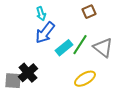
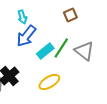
yellow ellipse: (85, 79) -> (49, 82), moved

